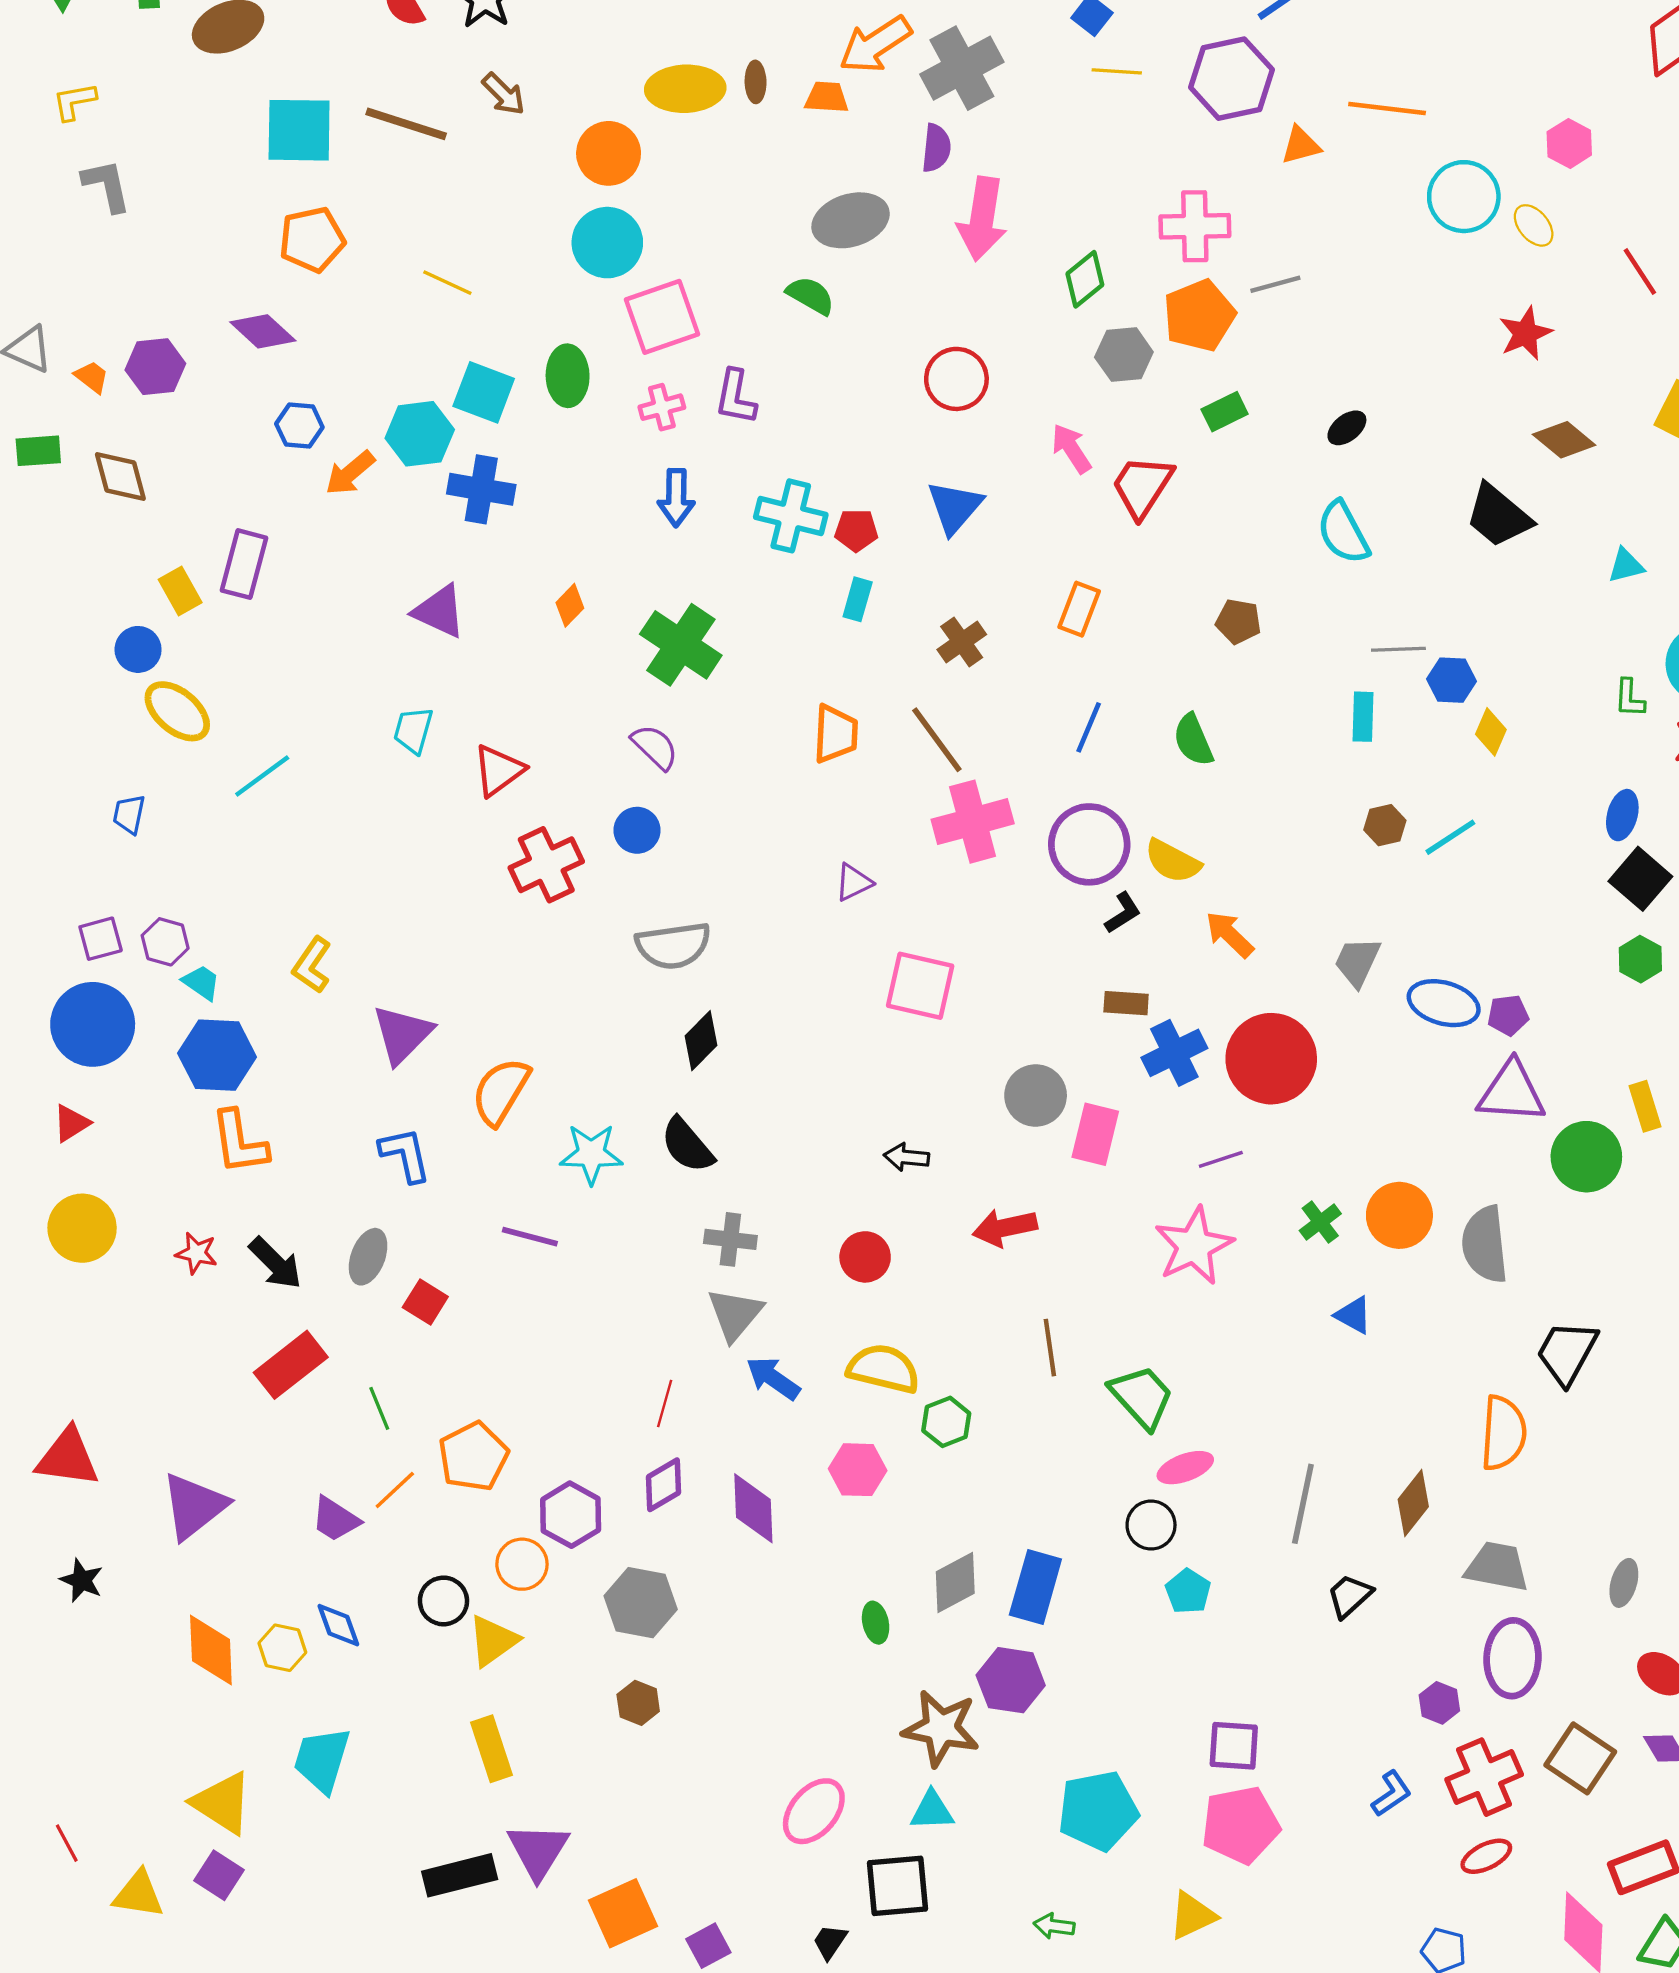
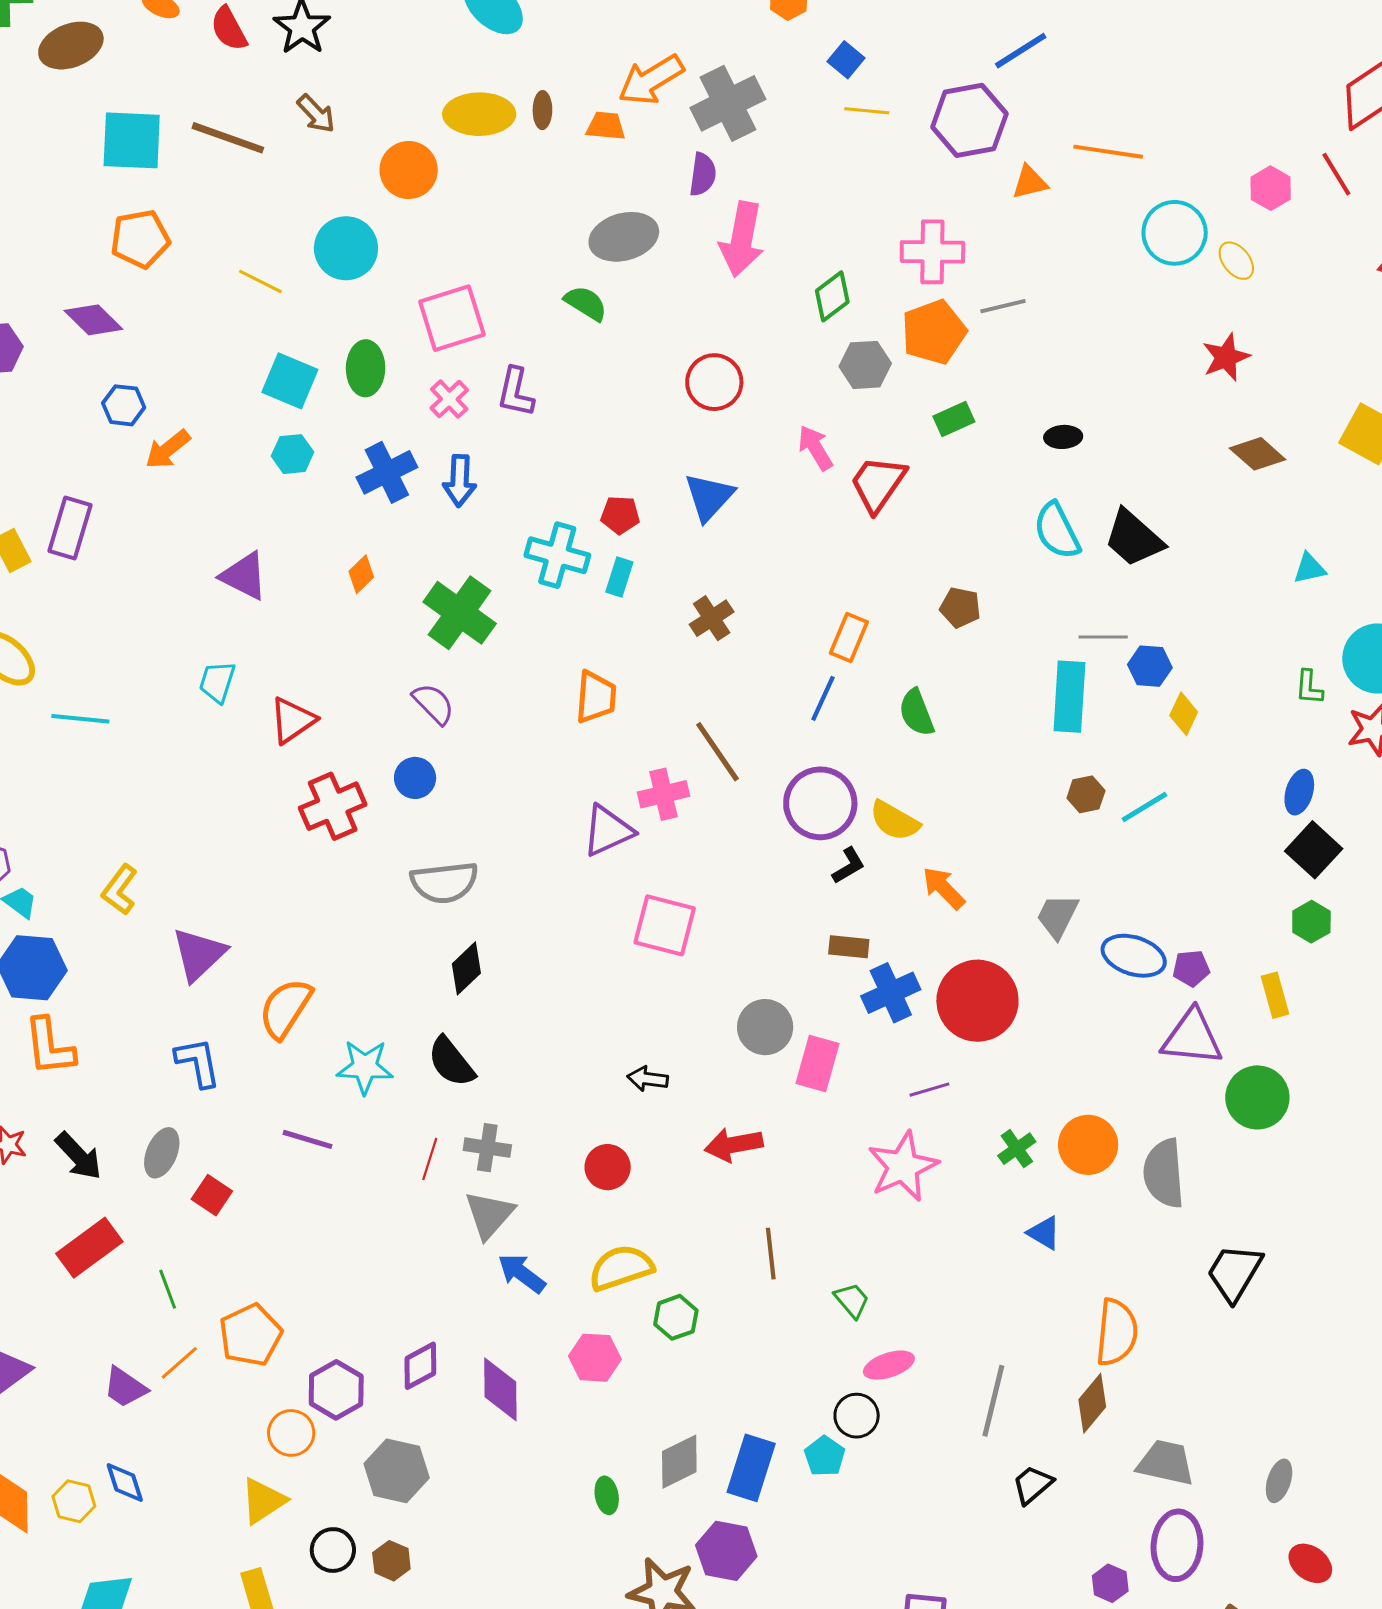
cyan circle: (607, 243) -> (346, 248), moved
red line: (1640, 271) -> (1336, 174), moved
pink cross: (662, 407) -> (449, 399), turned -30
black ellipse: (1347, 428) -> (1063, 437), turned 33
cyan hexagon: (420, 434) -> (293, 454), moved, size x0.7
blue cross: (481, 489) -> (387, 472), moved, turned -38
cyan cross: (791, 516) -> (557, 555), moved
black trapezoid: (1498, 516) -> (1134, 538), moved
orange rectangle: (1079, 609) -> (849, 637), moved
cyan rectangle: (1363, 717) -> (1069, 697), size x1.6
brown line: (937, 740) -> (718, 752), moved
cyan line: (262, 776) -> (80, 719), turned 40
pink cross: (973, 822) -> (664, 794), moved, size x0.7
purple triangle: (854, 882) -> (608, 831), size x1.5
yellow rectangle: (1645, 1106) -> (1275, 995), moved
yellow semicircle: (884, 1369) -> (621, 1268), turned -34
green trapezoid: (1142, 1397) -> (852, 1300), size x0.6
red line: (665, 1403) -> (430, 1159), moved
orange semicircle: (1503, 1433) -> (1117, 1332), moved
cyan pentagon: (1188, 1591) -> (825, 1456), moved
black circle: (443, 1601) -> (333, 1550), moved

